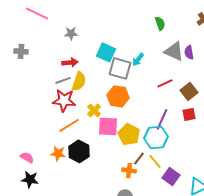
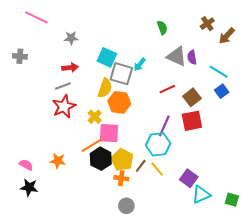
yellow semicircle: (79, 81) -> (105, 88), moved
red star: (64, 100) -> (64, 106), turned -30
red square: (189, 114) -> (192, 121), size x1.5
orange line: (69, 125) -> (92, 145), moved
yellow pentagon: (129, 134) -> (122, 160), moved
black hexagon: (79, 151) -> (101, 159), moved
orange cross: (129, 170) -> (121, 178), moved
purple square: (171, 176) -> (189, 178), moved

